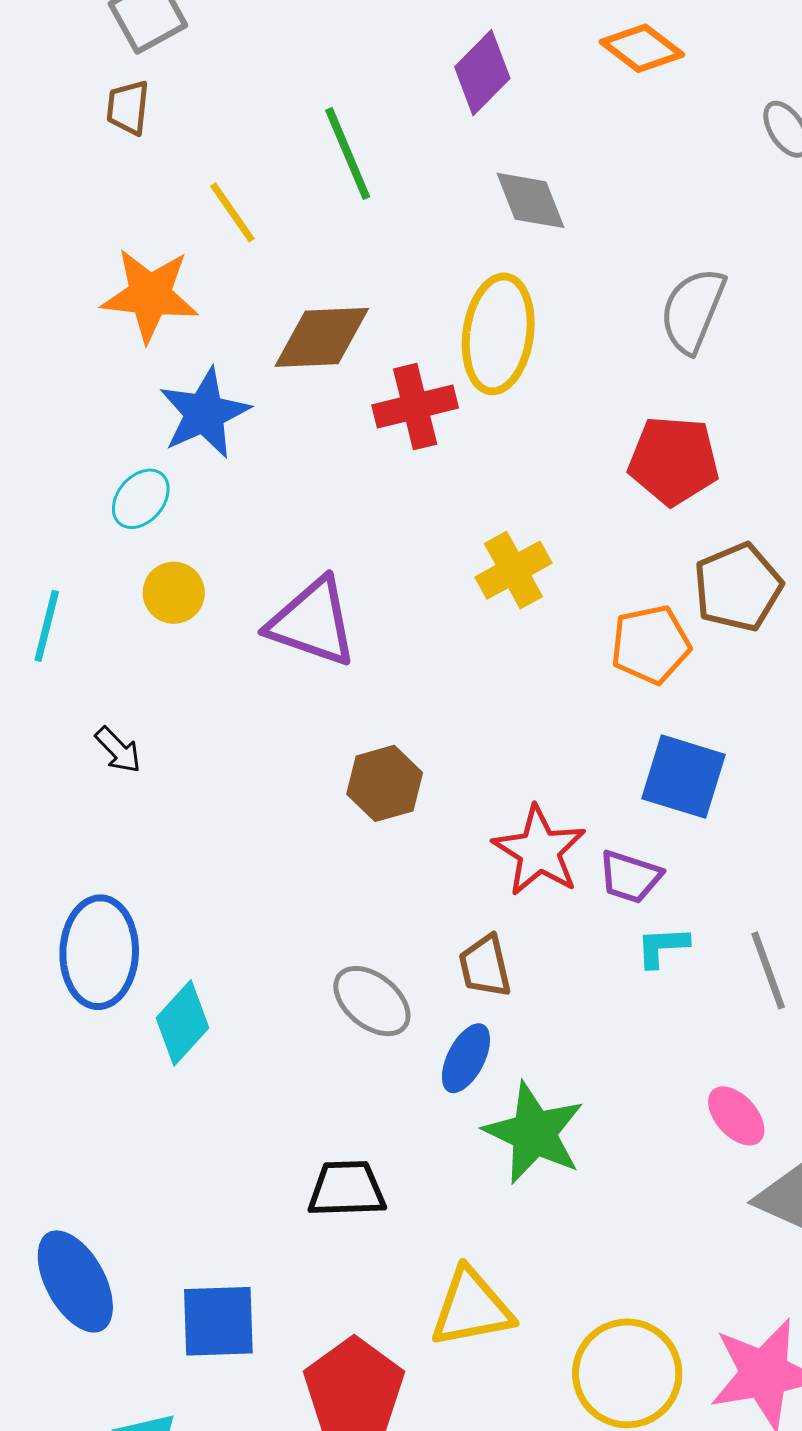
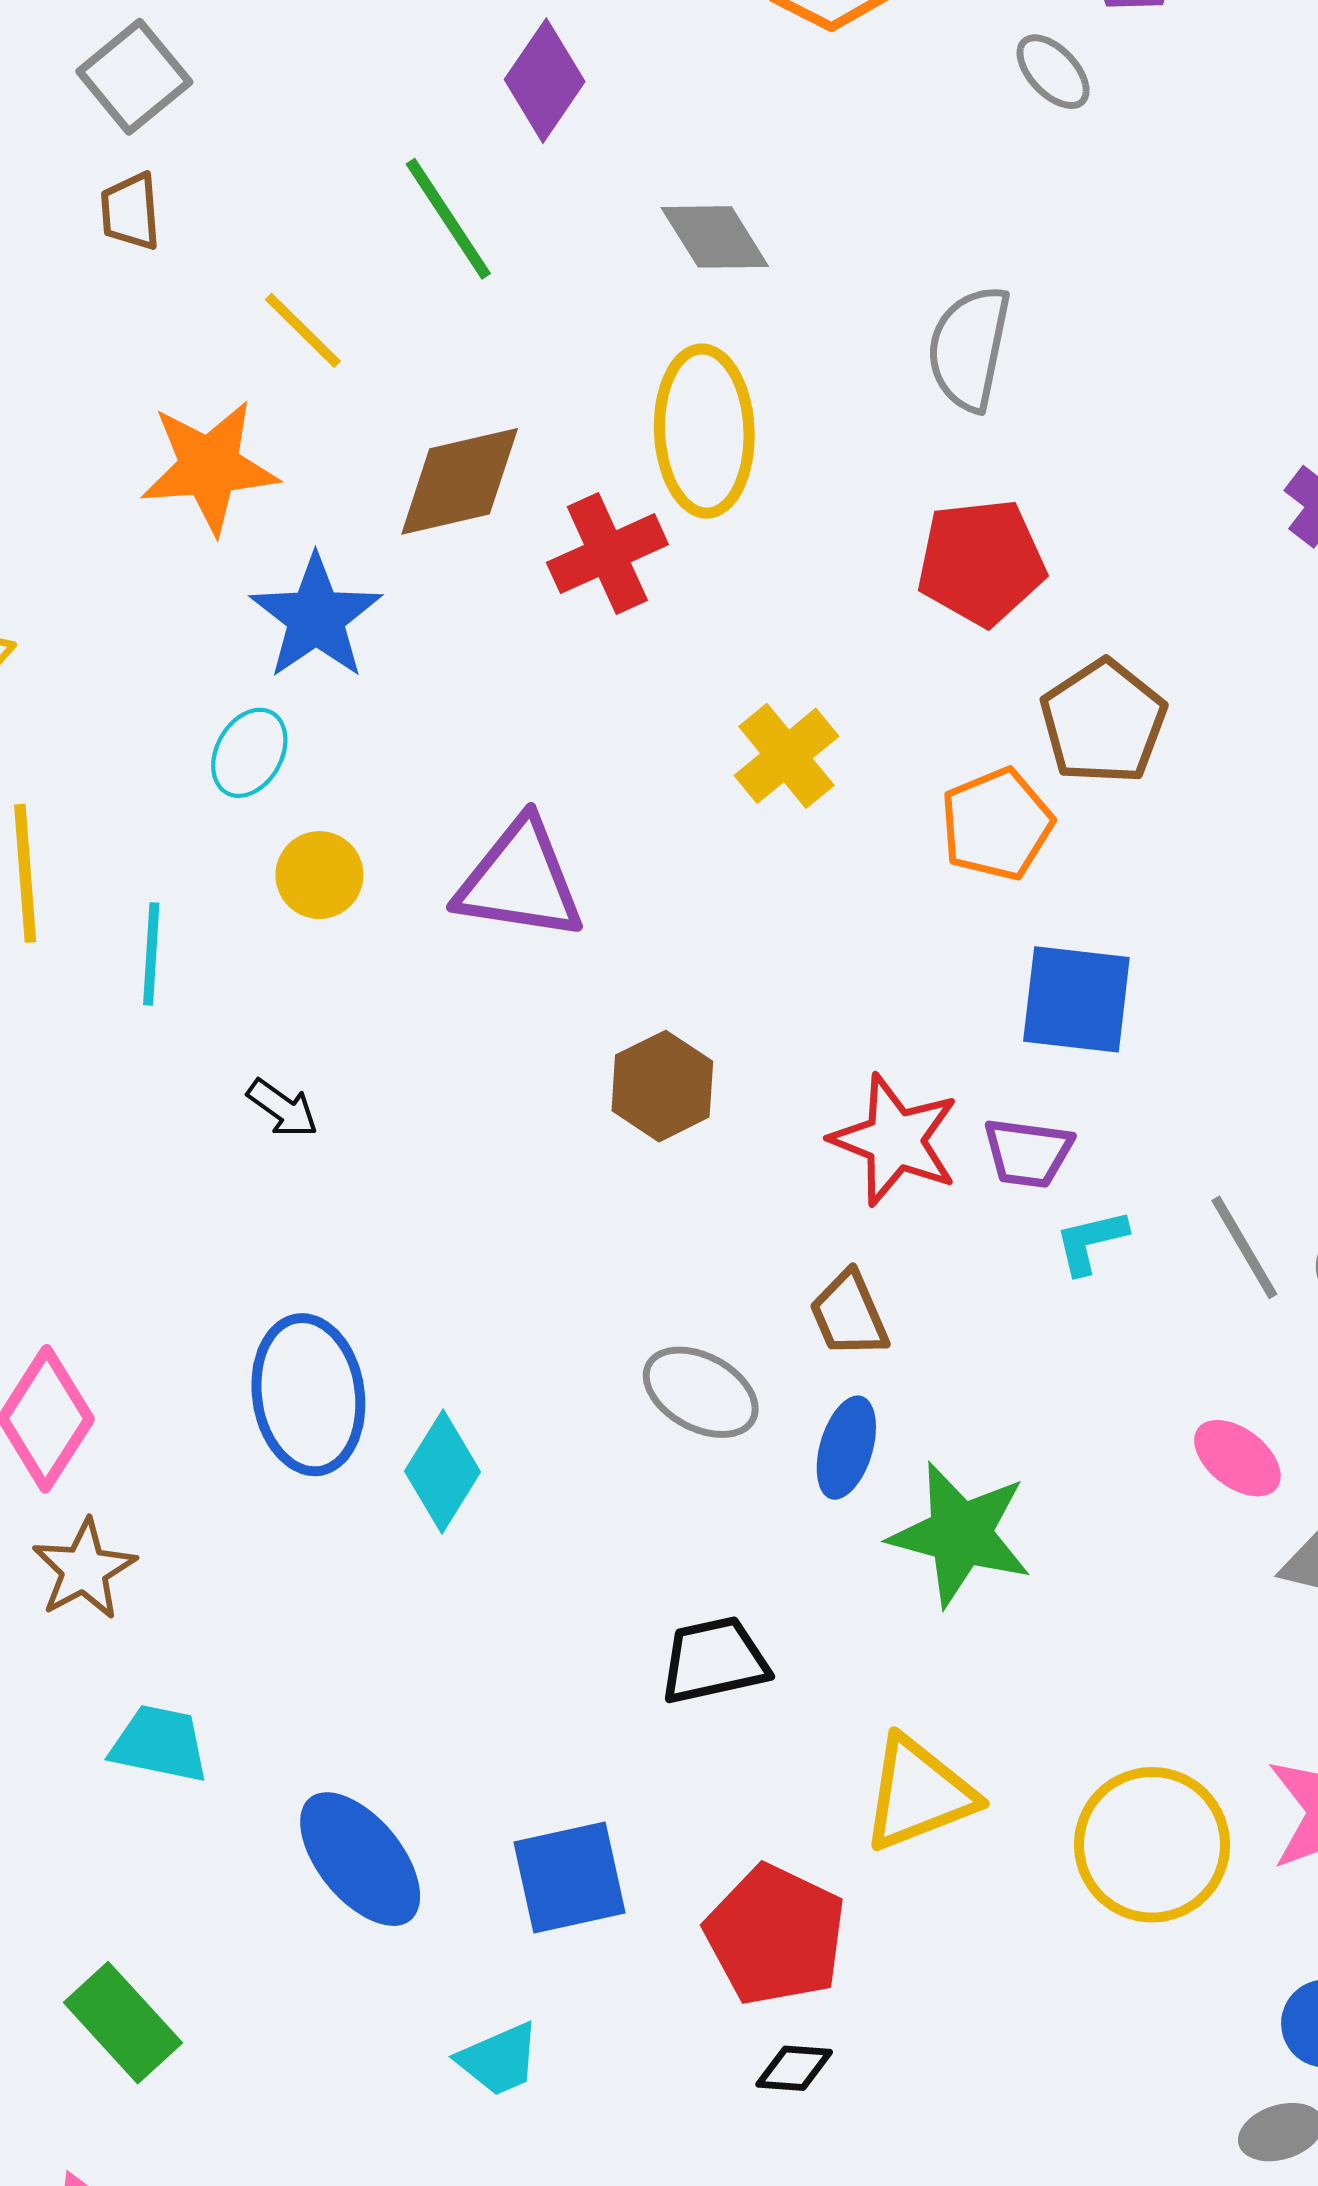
purple diamond: (482, 73) -> (545, 81), moved

